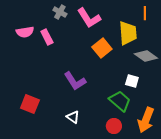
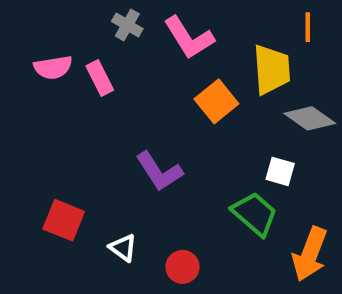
white triangle: (73, 117) -> (123, 248), moved
red circle: (114, 126) -> (183, 267), moved

